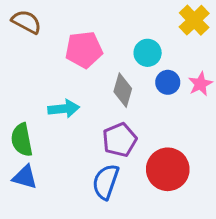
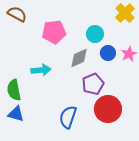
gray diamond: (123, 90) -> (79, 58), turned 50
purple pentagon: (120, 140) -> (93, 84), moved

